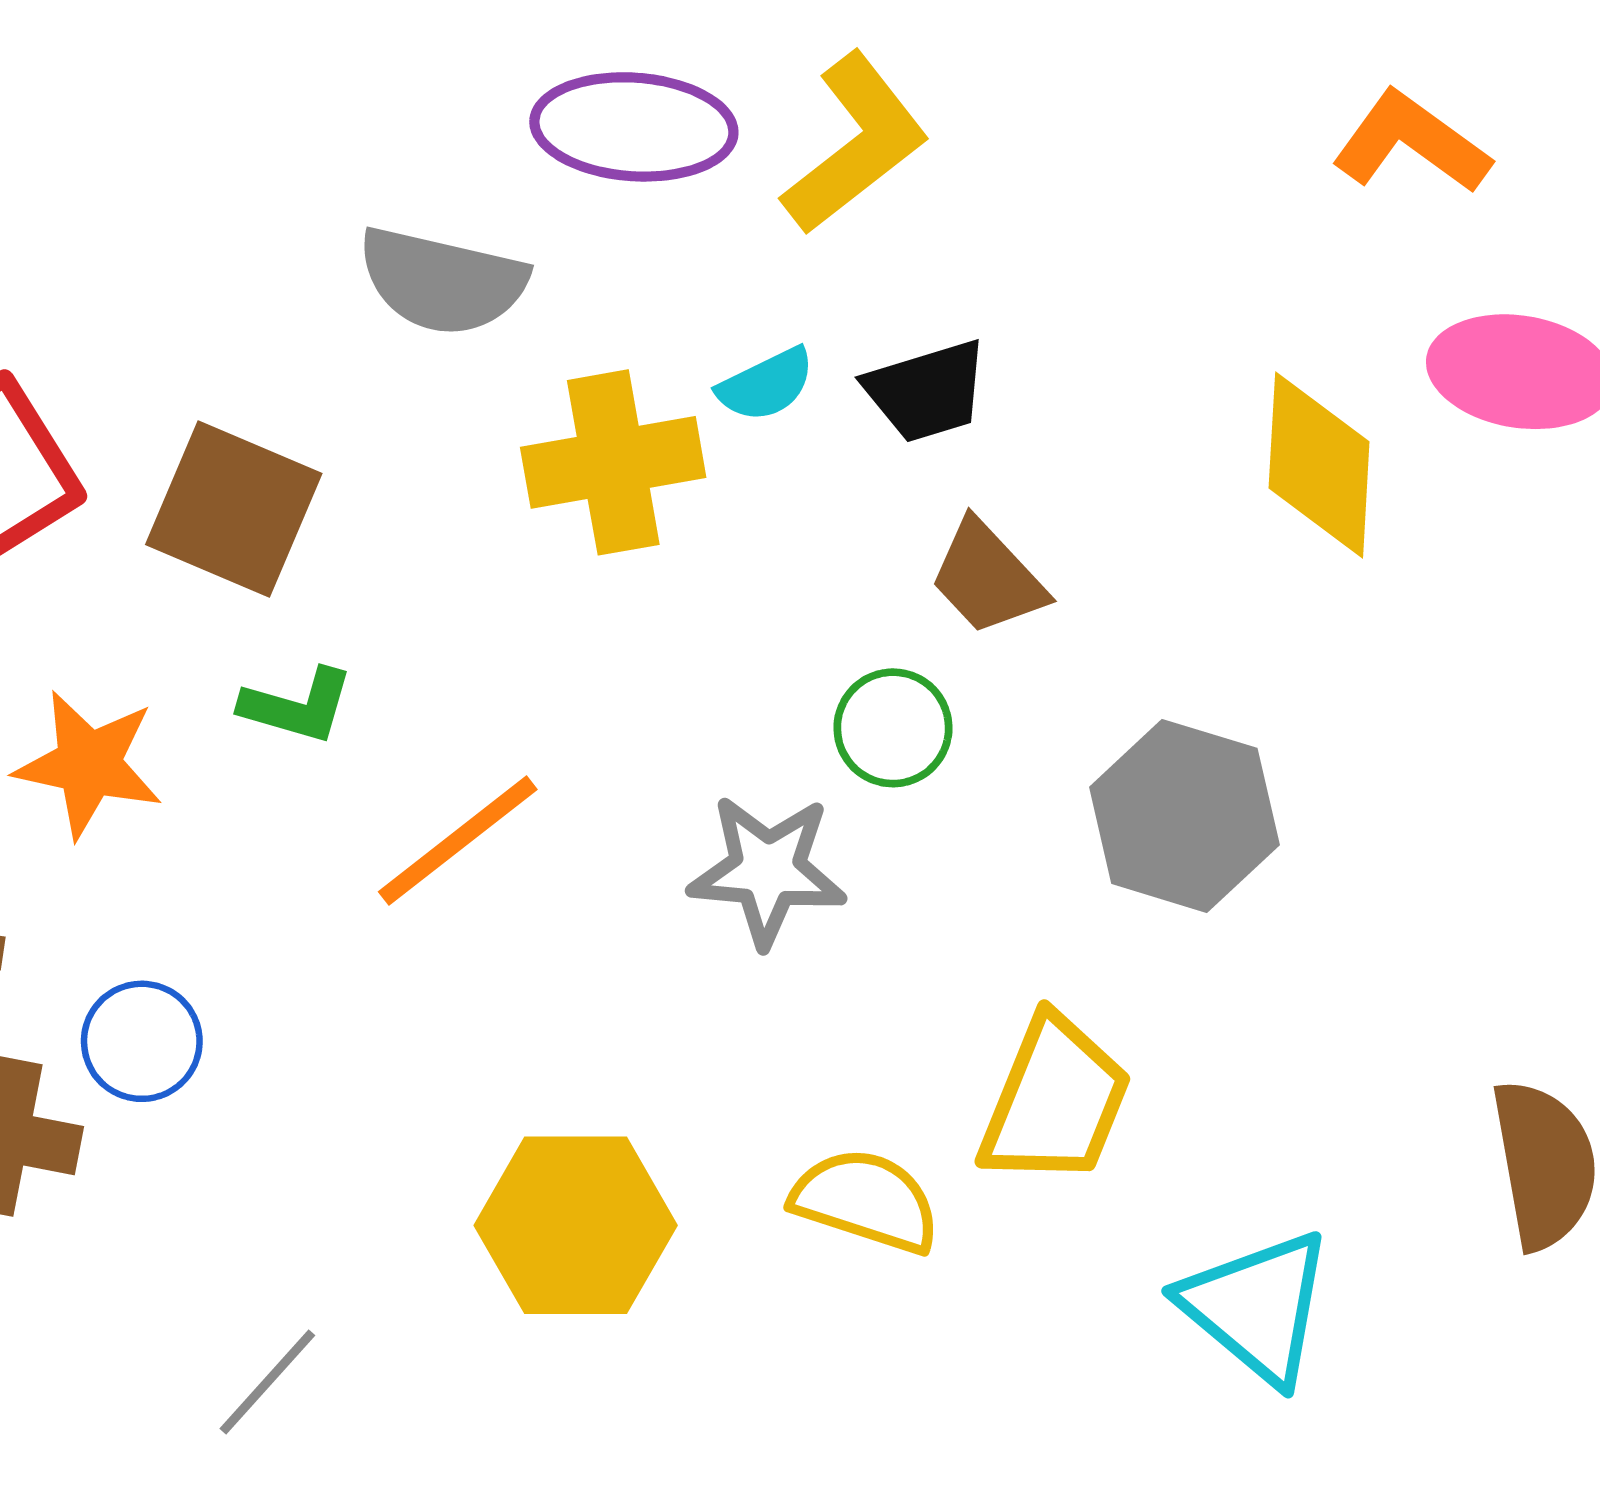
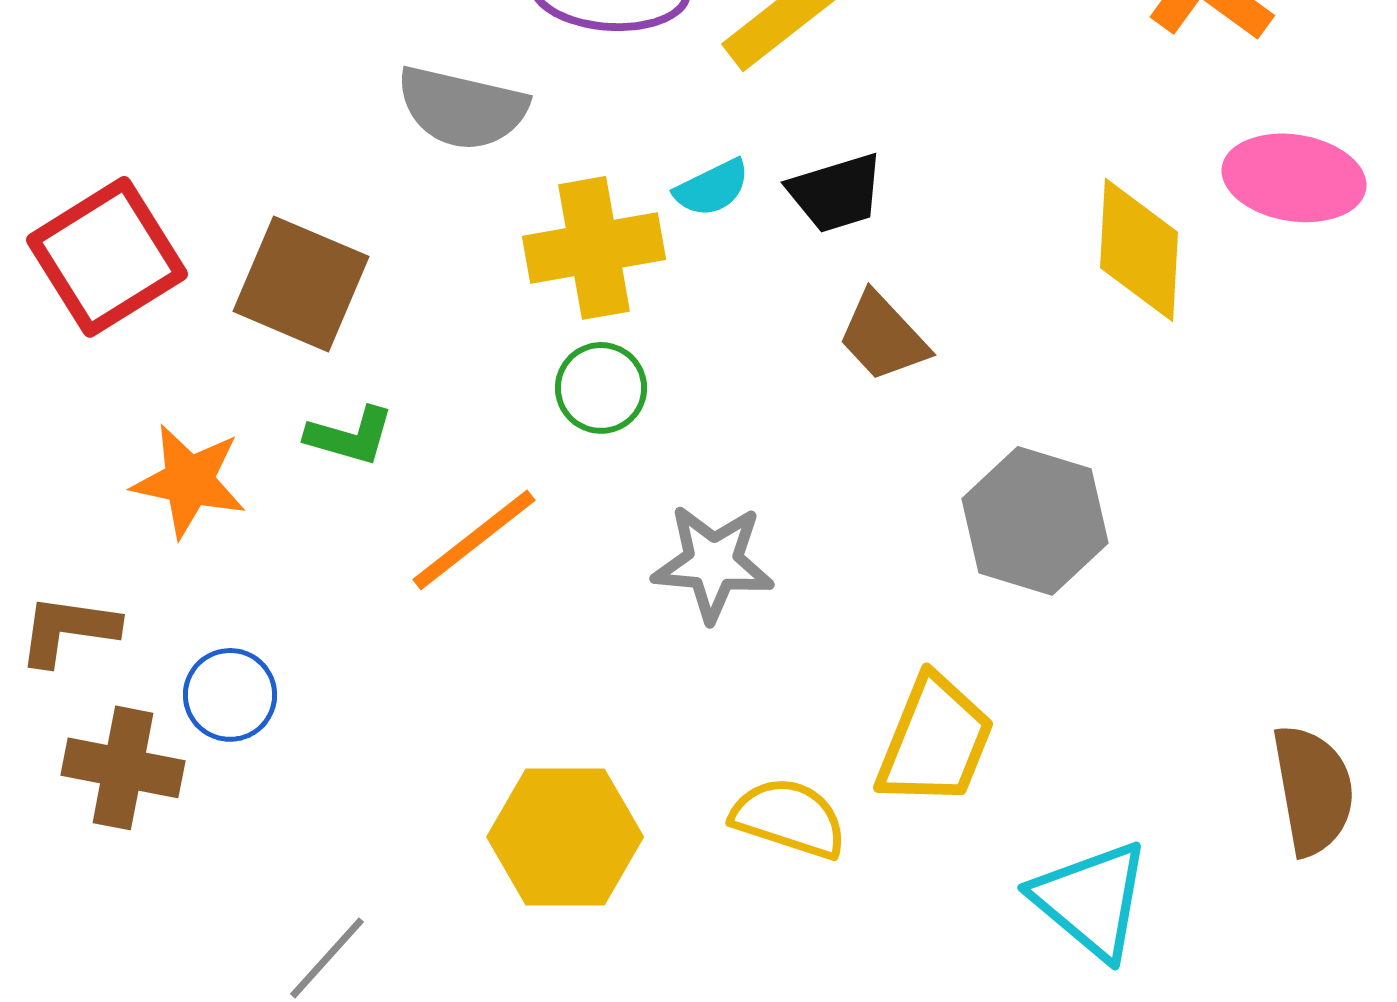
green circle: (893, 728) -> (601, 388), moved

